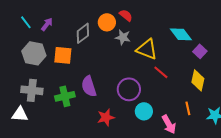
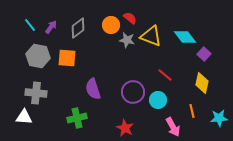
gray diamond: (83, 33) -> (78, 28), moved
yellow triangle: (147, 49) -> (151, 36), moved
green cross: (65, 96) -> (77, 118), moved
cyan circle: (144, 111) -> (158, 100), moved
red star: (106, 117) -> (125, 128), moved, turned -30

